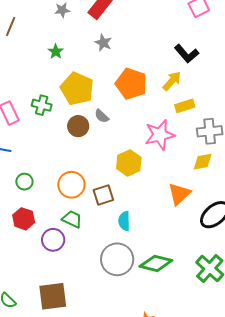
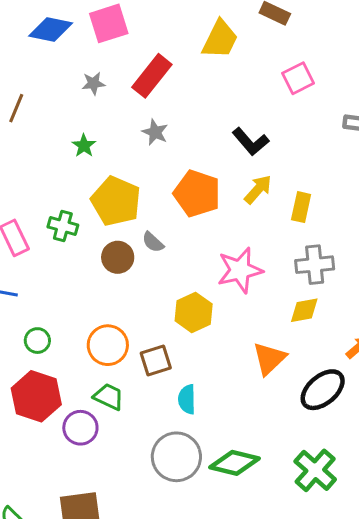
black L-shape: (187, 54) -> (251, 142), moved
yellow rectangle: (185, 106) -> (301, 207), moved, turned -60
red hexagon: (24, 219) -> (36, 396), size x1.5

